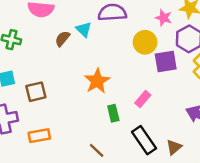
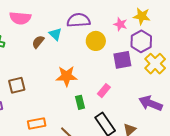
yellow circle: (145, 42) -> (96, 41), moved
orange star: (97, 81) -> (67, 76), turned 30
orange rectangle: (39, 136) -> (37, 123), moved

